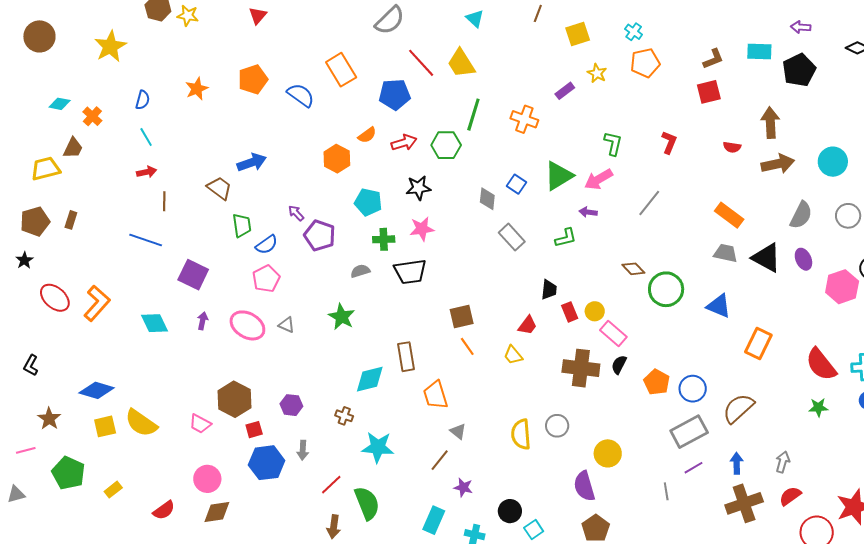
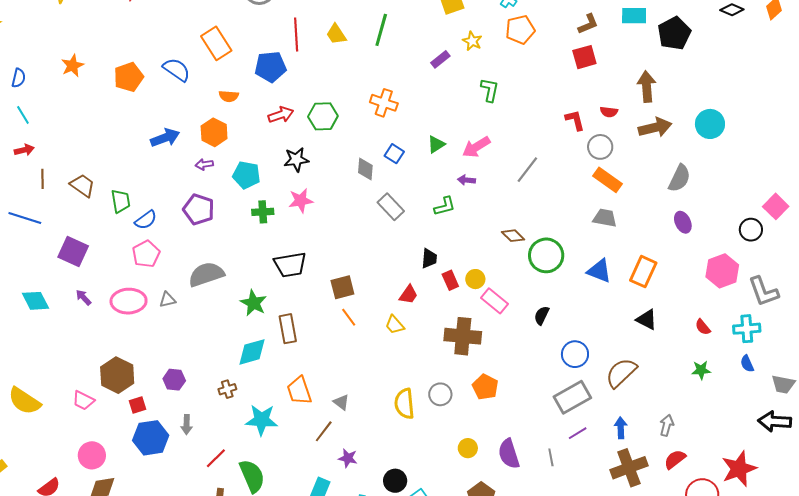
red line: (421, 63) -> (296, 35), turned 40
yellow trapezoid: (461, 63) -> (336, 34), size x0.7
orange pentagon: (253, 79) -> (129, 77), moved
green line: (473, 115) -> (381, 30), moved
orange cross: (524, 119) -> (384, 103), moved
orange semicircle: (367, 135) -> (229, 96), moved, turned 42
red L-shape: (669, 142) -> (575, 120), moved, turned -35
green L-shape: (613, 144) -> (490, 90), moved
blue arrow: (252, 162) -> (165, 138), moved
green triangle: (559, 176) -> (436, 144), size x0.6
brown trapezoid: (219, 188) -> (83, 185), moved
purple arrow: (296, 213) -> (204, 164), moved, turned -54
gray circle: (848, 216) -> (600, 147), moved
black triangle: (766, 258) -> (647, 320), moved, size x0.7
gray semicircle: (360, 271) -> (206, 274), moved, size x1.8
black trapezoid: (410, 272) -> (290, 265), moved
pink hexagon: (842, 287) -> (722, 271), moved
green star: (342, 317) -> (254, 303), moved
purple arrow: (203, 321) -> (83, 297), turned -54
pink ellipse: (247, 325) -> (129, 301), turned -32
gray triangle: (286, 325) -> (168, 300), turned -36
orange rectangle: (758, 344) -> (643, 272), moved
red semicircle: (821, 364) -> (703, 327), size x0.5
black semicircle: (619, 365) -> (542, 315), moved
orange pentagon: (657, 382) -> (485, 387), moved
orange trapezoid: (436, 395) -> (299, 391), moved
brown cross: (344, 416) -> (227, 389), turned -36
yellow circle: (608, 453) -> (468, 448), moved, size x0.7
purple semicircle: (584, 486) -> (509, 454), moved

